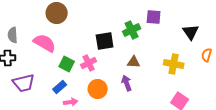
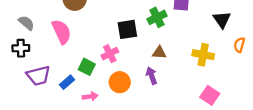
gray semicircle: (13, 35) -> (26, 23), turned 133
pink semicircle: (45, 43) -> (61, 32), turned 35
green square: (67, 64) -> (87, 67), moved
blue rectangle: (60, 87) -> (67, 82), moved

